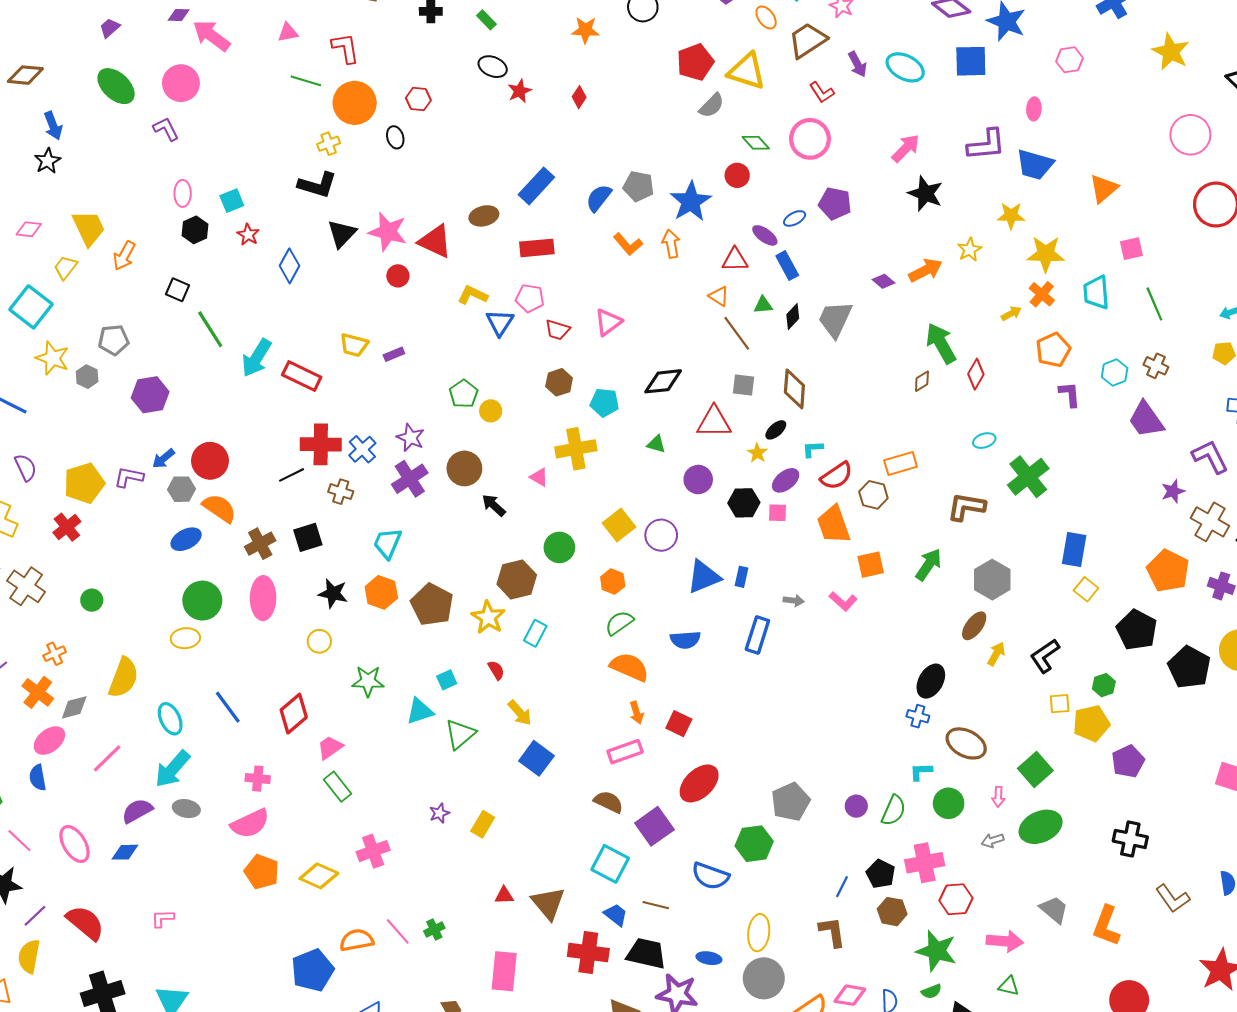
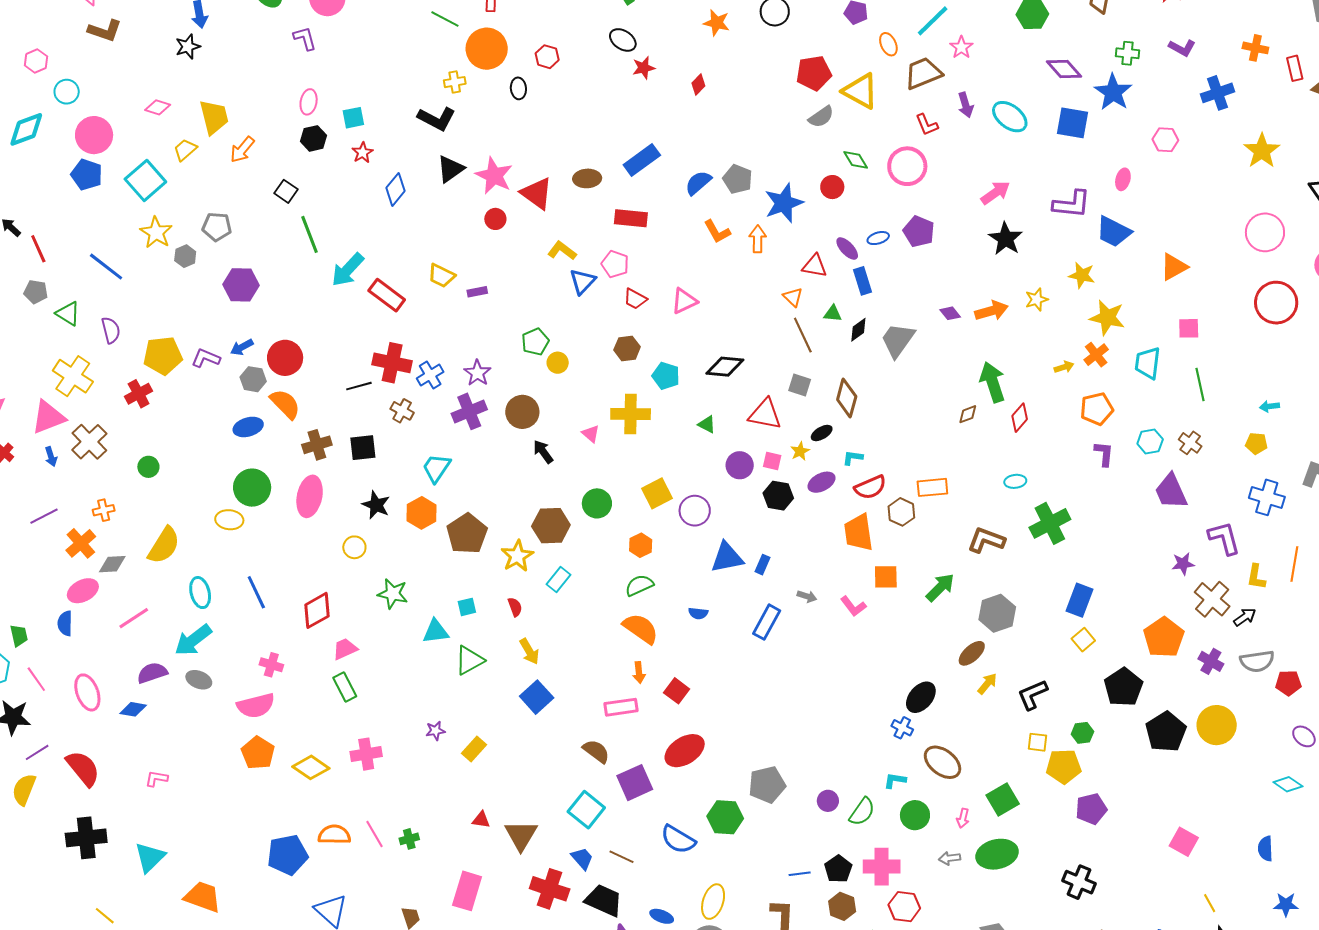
pink square: (778, 513) -> (772, 461), moved
blue semicircle: (685, 640) -> (698, 613), size x0.7
blue line: (842, 887) -> (800, 874), turned 45

